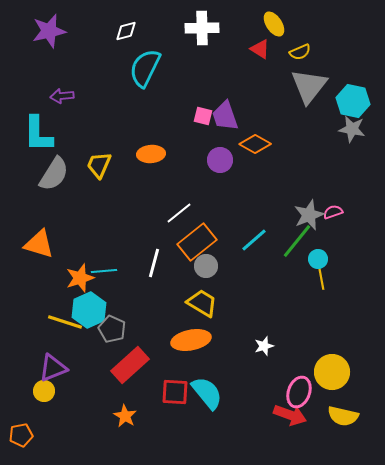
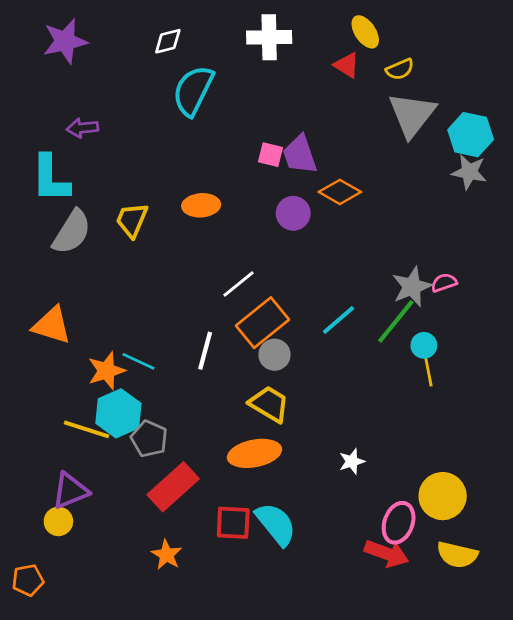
cyan line: (104, 271) -> (138, 361), turned 30

